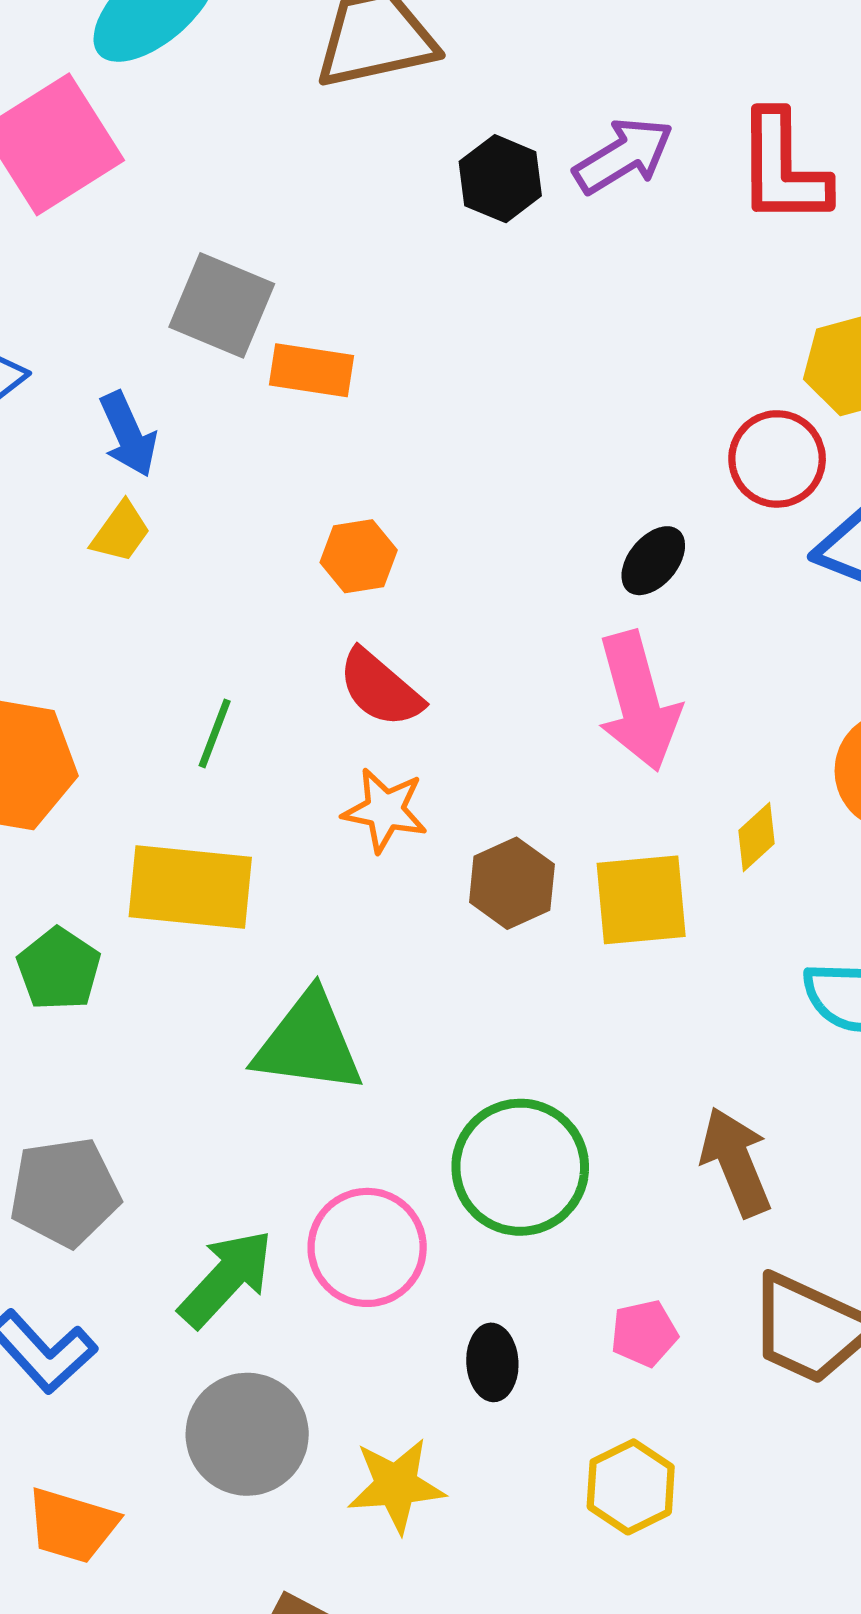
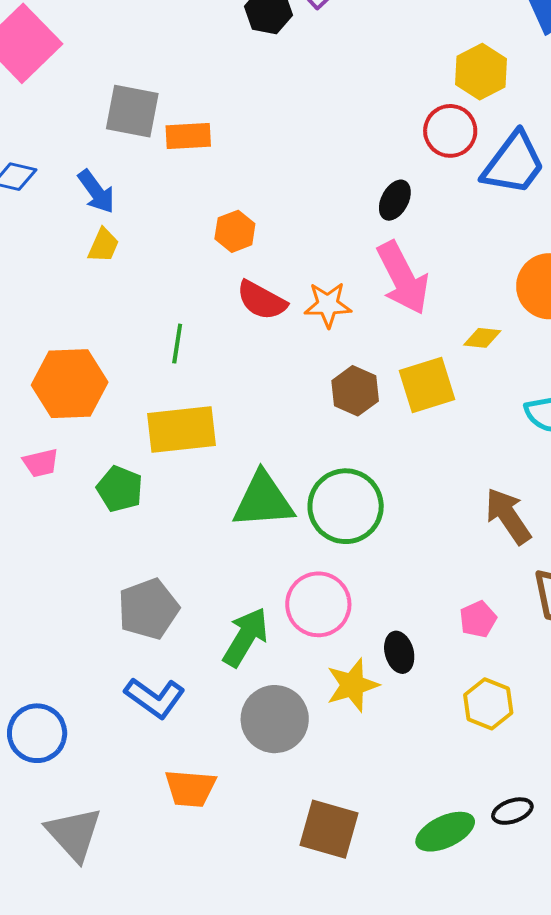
orange star: (385, 810) -> (328, 305), moved
yellow diamond: (756, 837) -> (482, 338), turned 60
green circle: (520, 1167) -> (346, 506), moved
yellow star: (396, 1485) -> (352, 685), moved

